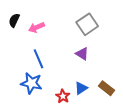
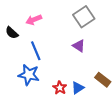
black semicircle: (14, 20) -> (12, 33), moved, turned -72
blue triangle: (81, 88) -> (78, 88), moved

